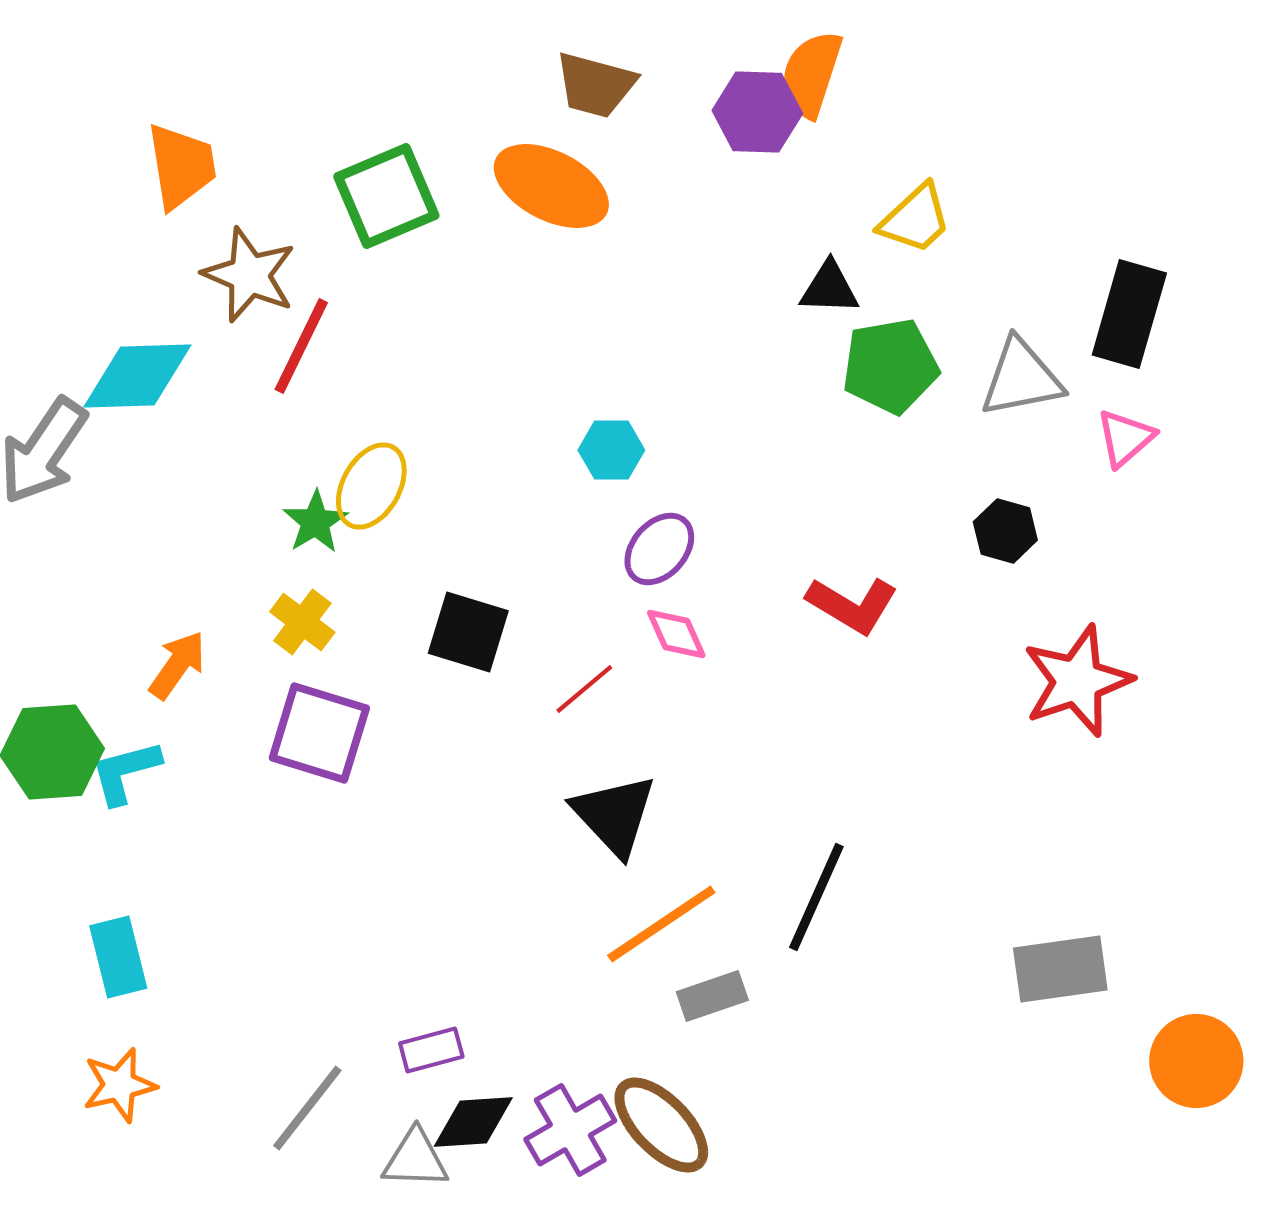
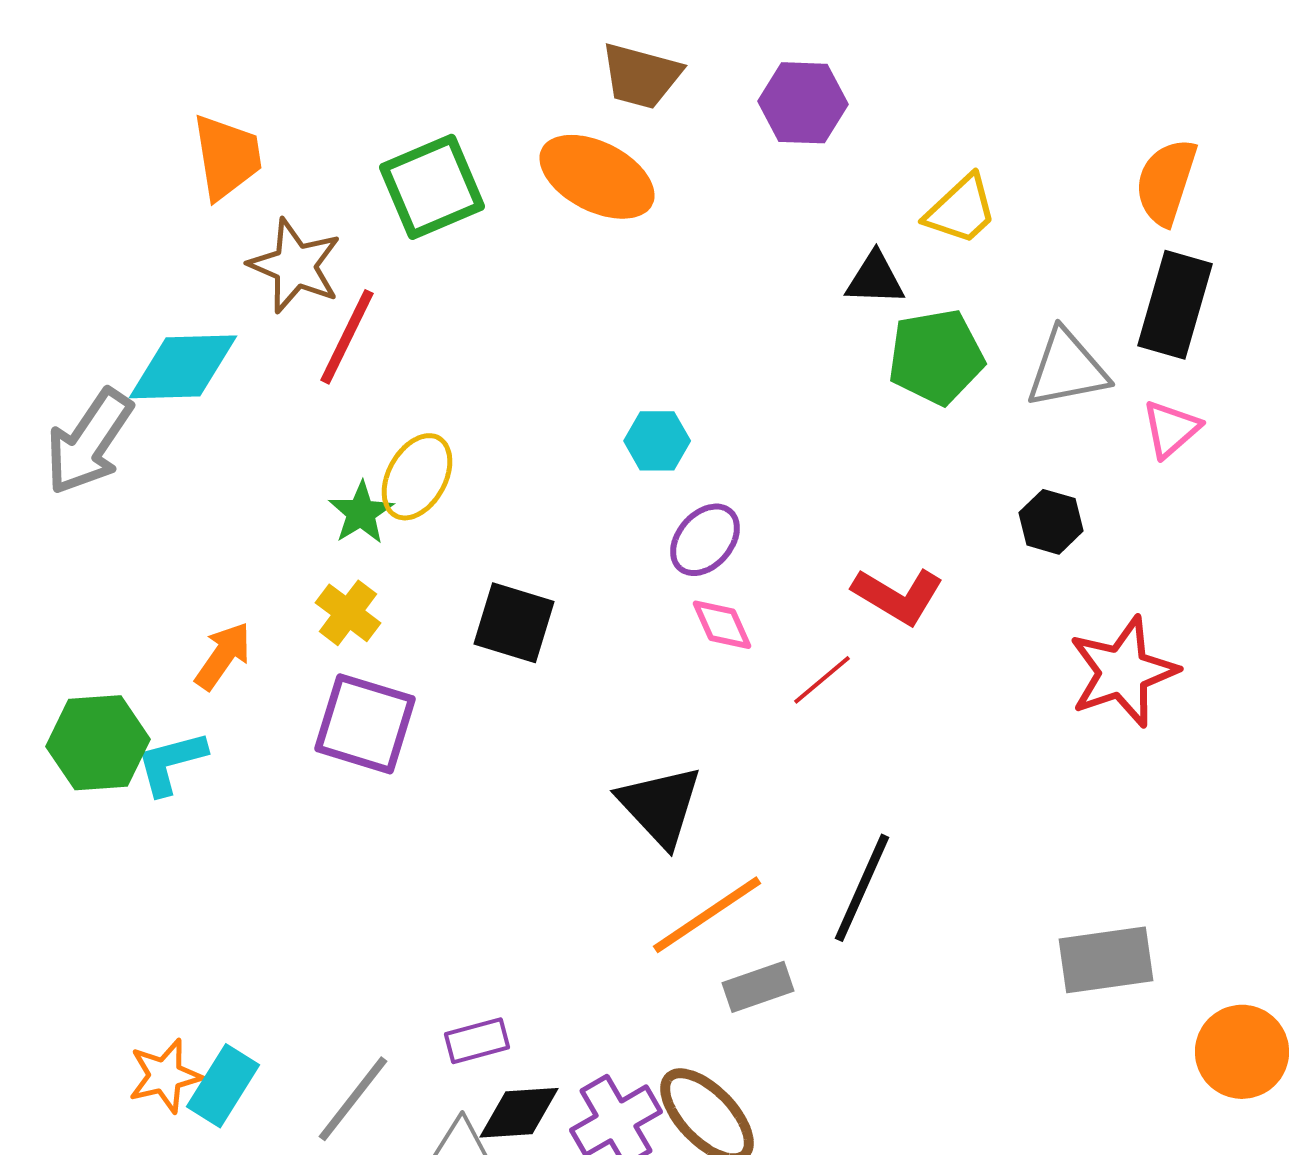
orange semicircle: (811, 74) -> (1166, 182), moved
red line: (584, 689) -> (822, 680), moved
cyan rectangle: (118, 957) -> (223, 1086), moved, turned 46

